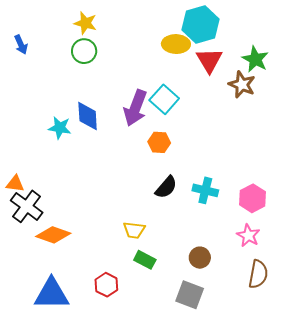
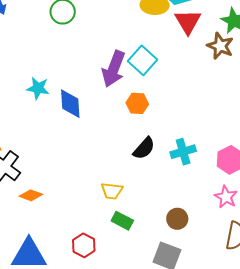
blue diamond: (88, 116) -> (70, 104), moved
cyan cross: (205, 190) -> (183, 152), turned -30
orange diamond: (53, 235) -> (31, 195), size x0.7

